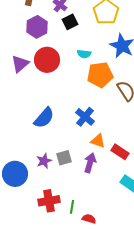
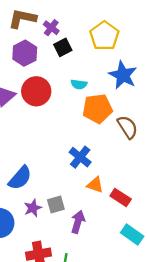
blue semicircle: (44, 118) -> (20, 178), moved
purple arrow: (90, 163) -> (78, 222), moved

